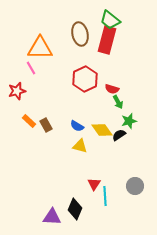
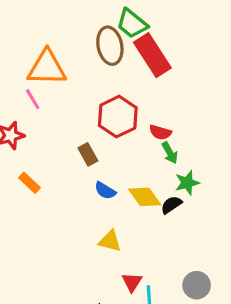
green trapezoid: (110, 20) -> (132, 24), moved
red rectangle: (107, 40) -> (152, 55), turned -48
brown rectangle: (46, 125) -> (88, 154), moved
yellow triangle: (80, 146) -> (110, 241), moved

